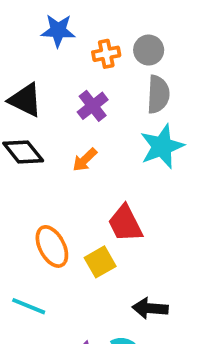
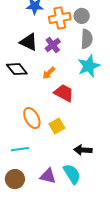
orange cross: (106, 54) -> (60, 18), size x1.5
black triangle: (25, 100) -> (29, 42), moved
red trapezoid: (125, 223) -> (64, 93), moved, turned 145
cyan line: (29, 306) -> (20, 149), turned -30

